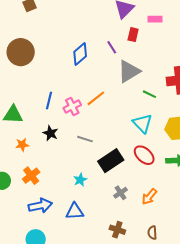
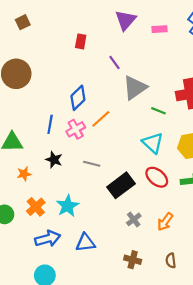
red rectangle: (133, 35) -> (81, 41), moved
blue diamond: (80, 54) -> (78, 98), moved
cyan star: (80, 180) -> (68, 206), moved, size x1.5

